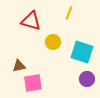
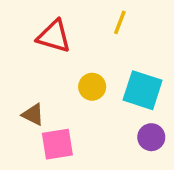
yellow circle: (53, 42) -> (92, 87), moved
brown triangle: (19, 66) -> (33, 115), turned 40

